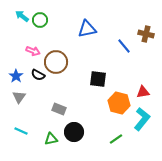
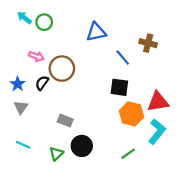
brown cross: (146, 34) -> (148, 43), moved
blue line: (124, 46) -> (123, 57), moved
black semicircle: (38, 75) -> (42, 83), turned 96
black square: (98, 79) -> (119, 87), moved
red triangle: (143, 92) -> (158, 102), size x1.5
green triangle: (51, 139) -> (56, 154), turned -32

